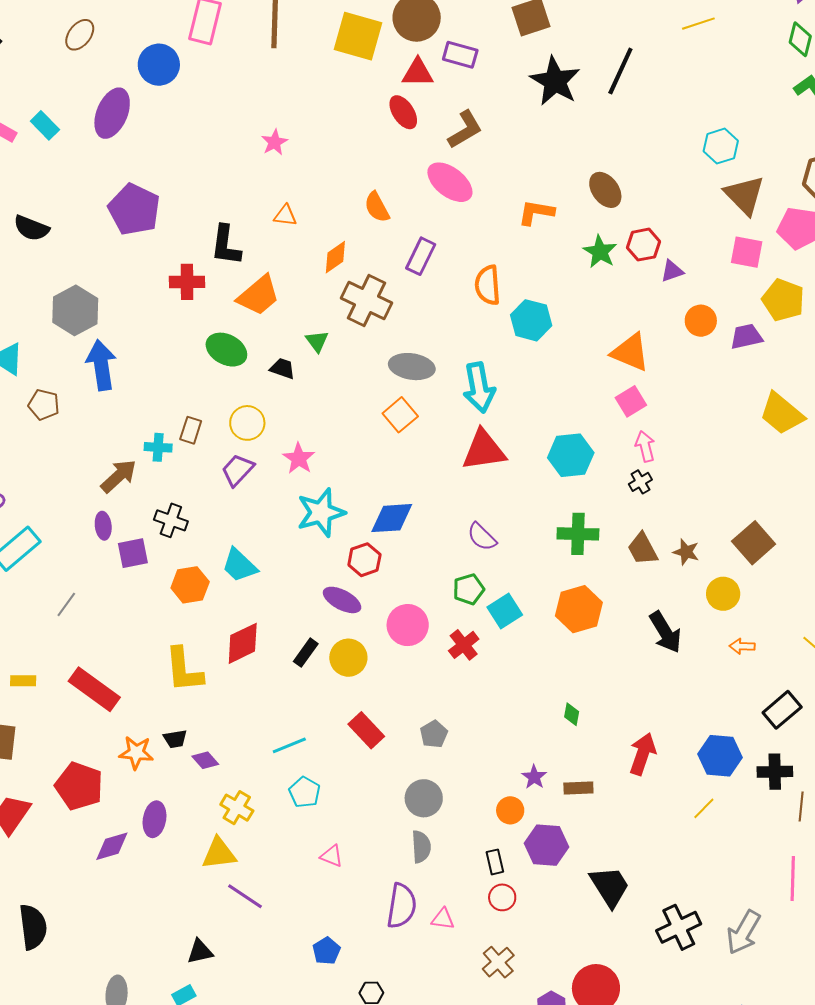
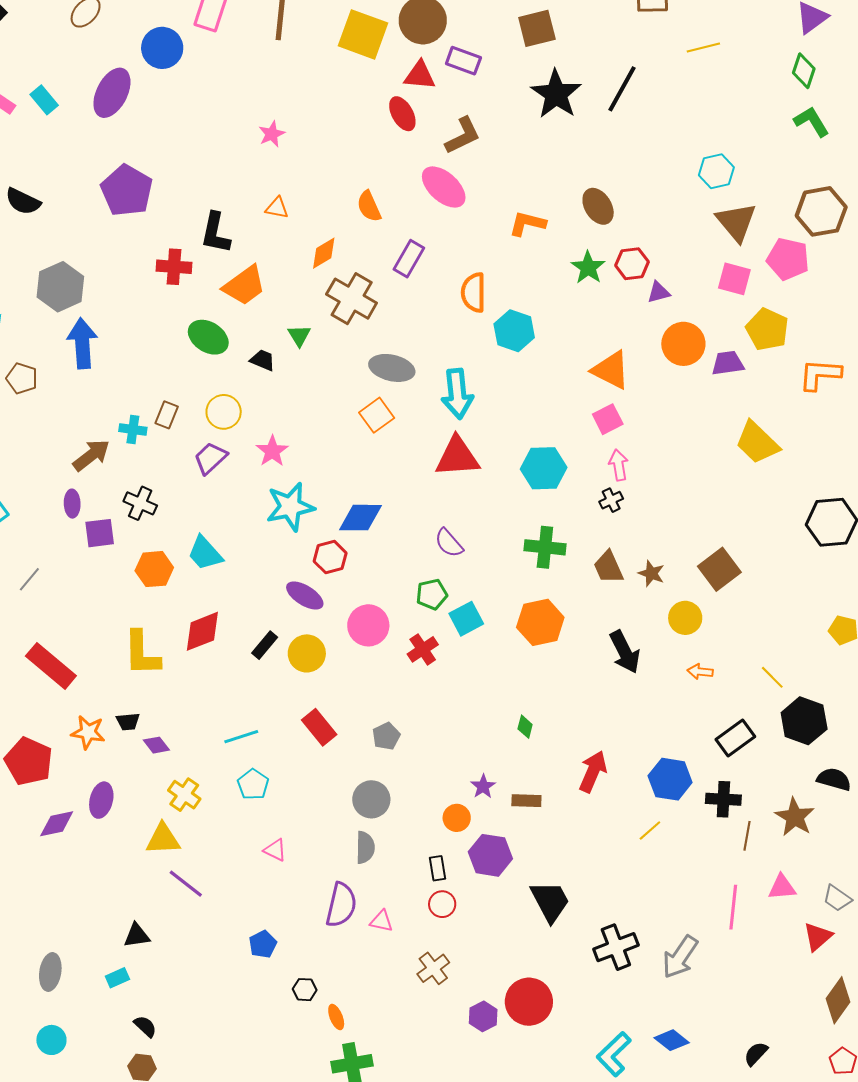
orange circle: (701, 321) -> (683, 344), size x1.4

